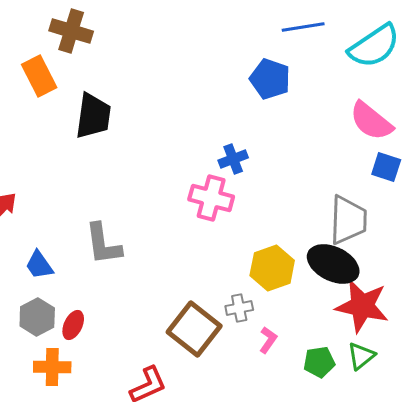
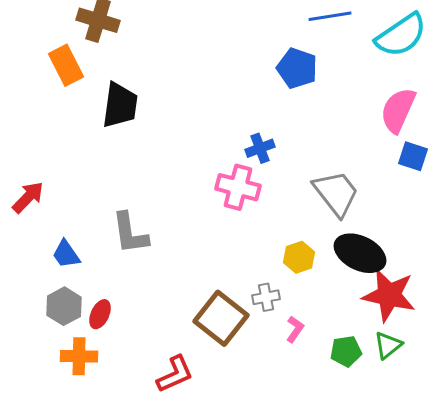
pink semicircle: (371, 121) -> (398, 110), turned 75
gray trapezoid: (348, 220) -> (336, 193), moved, turned -40
yellow hexagon: (272, 268) -> (299, 257), size x0.7

